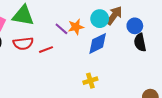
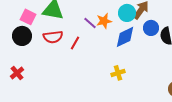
blue circle: (135, 26) -> (151, 28), moved
red line: (46, 50) -> (75, 43), turned -40

